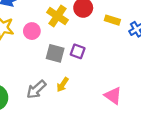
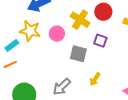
purple square: (78, 51) -> (100, 41), moved
yellow arrow: (63, 85) -> (95, 79), moved

